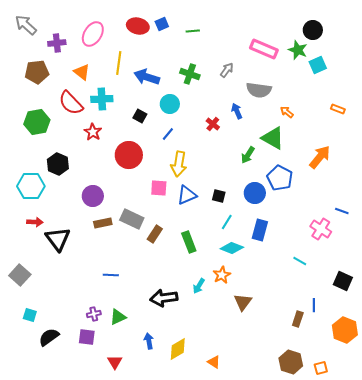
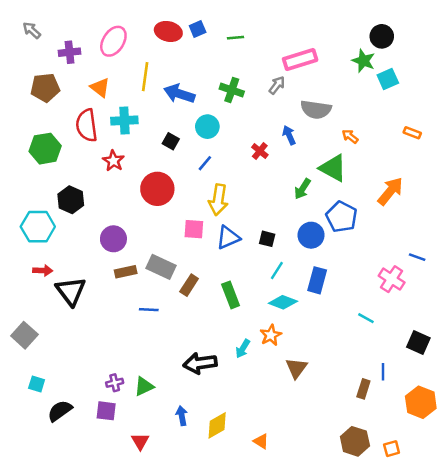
gray arrow: (26, 25) -> (32, 30), size x0.7
pink rectangle: (264, 49) -> (300, 60), moved, turned -40
red semicircle: (71, 103) -> (87, 125), turned 36
blue line: (111, 275) -> (149, 310), moved

